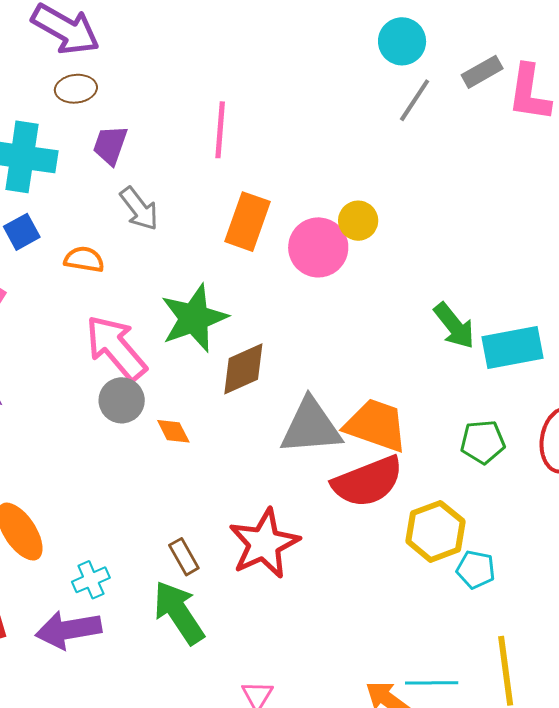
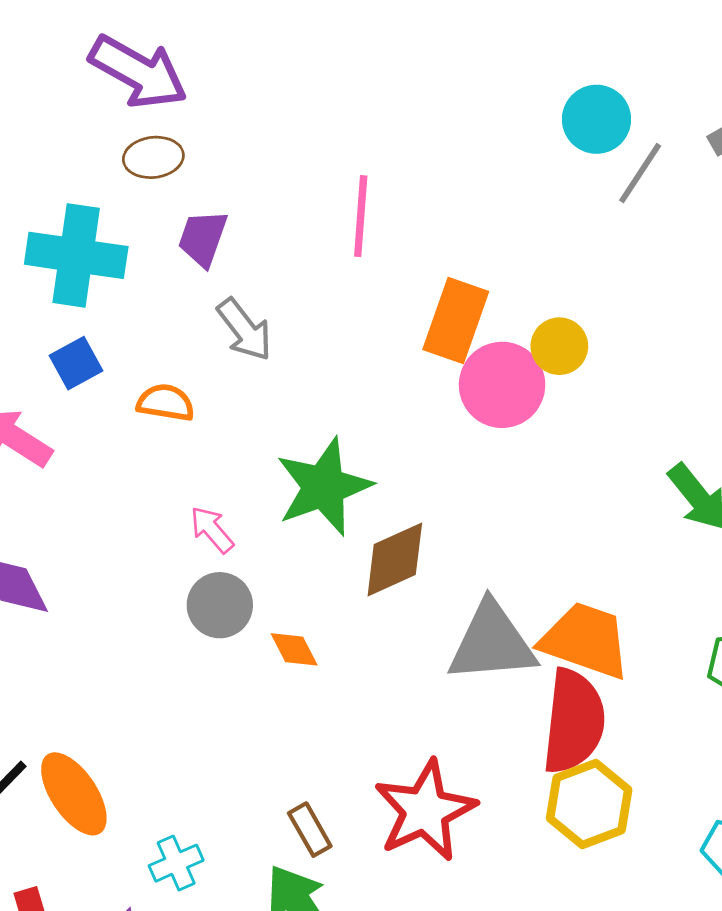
cyan circle: (402, 41) -> (597, 119), moved
orange rectangle: (248, 222) -> (456, 320), moved
pink arrow: (116, 348) -> (212, 530), size x0.5
red semicircle: (368, 482) -> (574, 721), turned -62
yellow hexagon: (435, 531) -> (589, 804), moved

